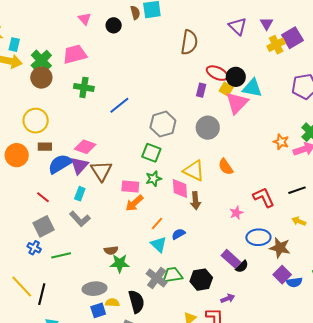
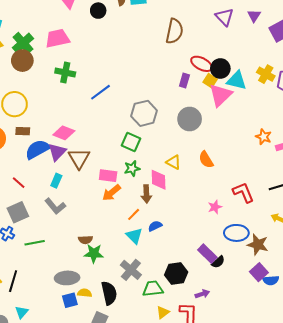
yellow cross: (276, 45) -> (266, 74), moved, turned -36
yellow triangle: (194, 171) -> (174, 162), size x0.7
brown arrow: (196, 201) -> (146, 194), moved
green trapezoid: (172, 275) -> (153, 289), moved

